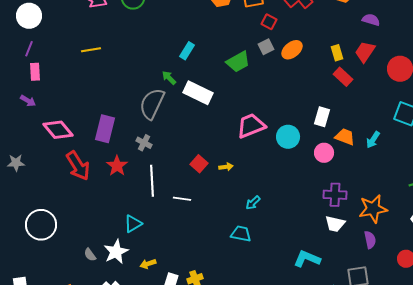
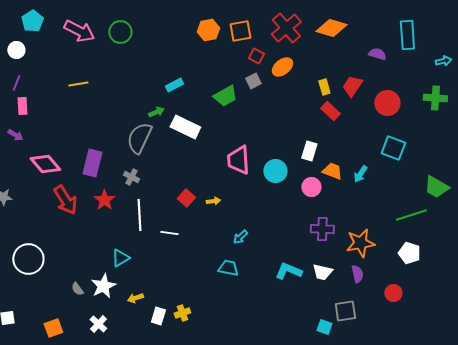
white circle: (29, 16) -> (16, 50), size x0.7
purple semicircle: (371, 20) -> (377, 54), moved
orange ellipse: (292, 50) -> (282, 67), moved
cyan rectangle: (187, 51) -> (174, 85), turned 30
green arrow: (169, 78) -> (156, 112), turned 112
pink trapezoid: (251, 126) -> (238, 160), turned -72
white trapezoid: (335, 224) -> (322, 272), moved
cyan L-shape: (307, 259) -> (288, 271), moved

